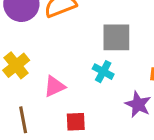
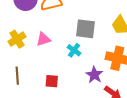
pink triangle: (54, 86) -> (43, 39), moved

